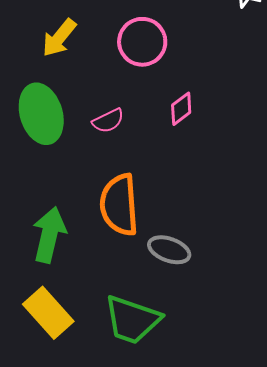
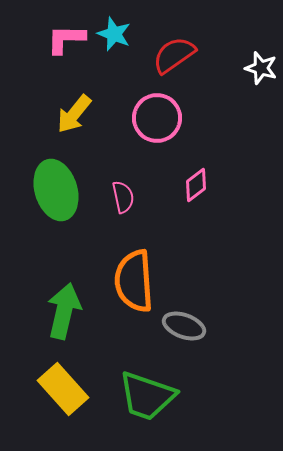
pink semicircle: (108, 121) -> (123, 197), turned -76

